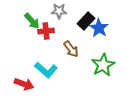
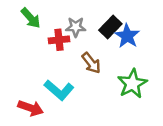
gray star: (59, 11) -> (76, 27), moved
green arrow: (32, 21) -> (31, 18), moved

